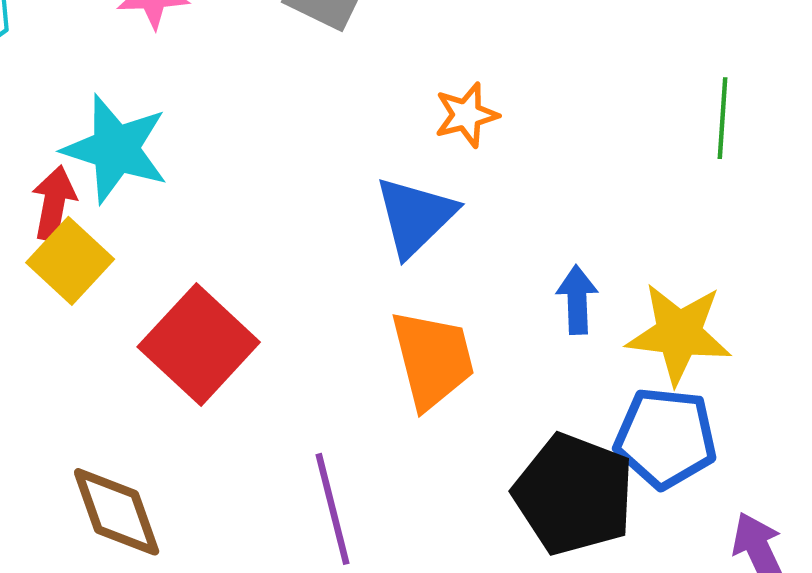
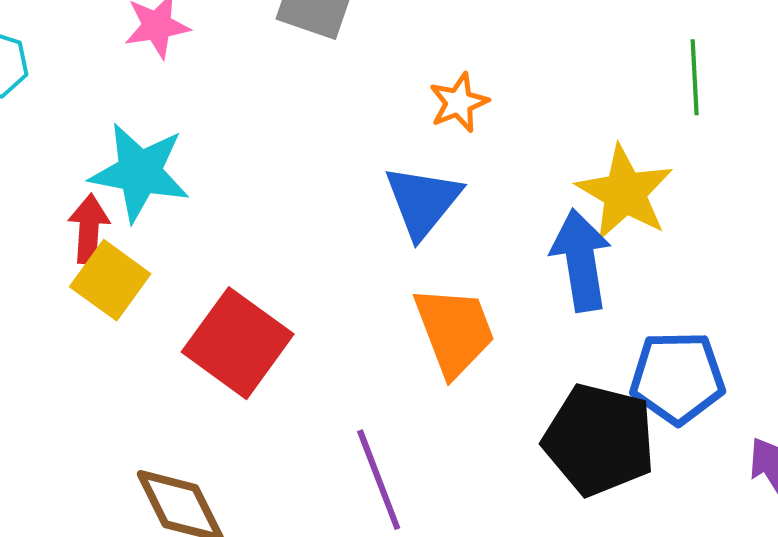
blue arrow: (577, 300) -> (581, 260), size x1.6
yellow star: (679, 334) -> (625, 193), moved, turned 30

